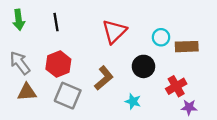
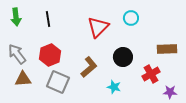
cyan circle: (161, 37) -> (131, 18), moved
brown rectangle: (187, 47) -> (167, 49), moved
purple star: (189, 107) -> (170, 92), moved

